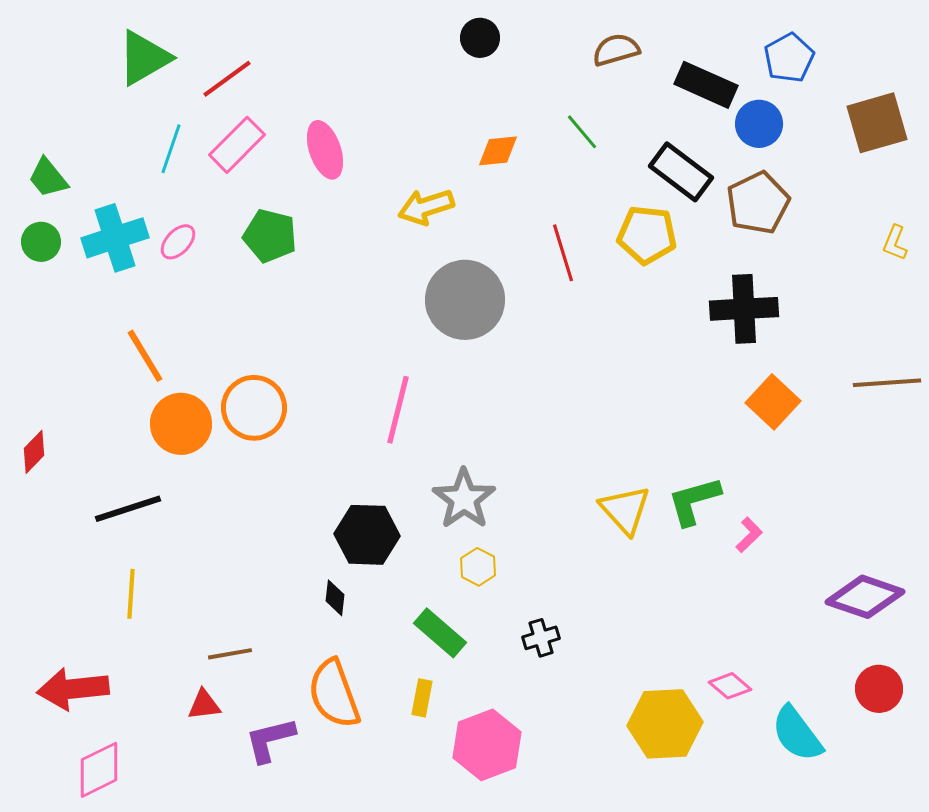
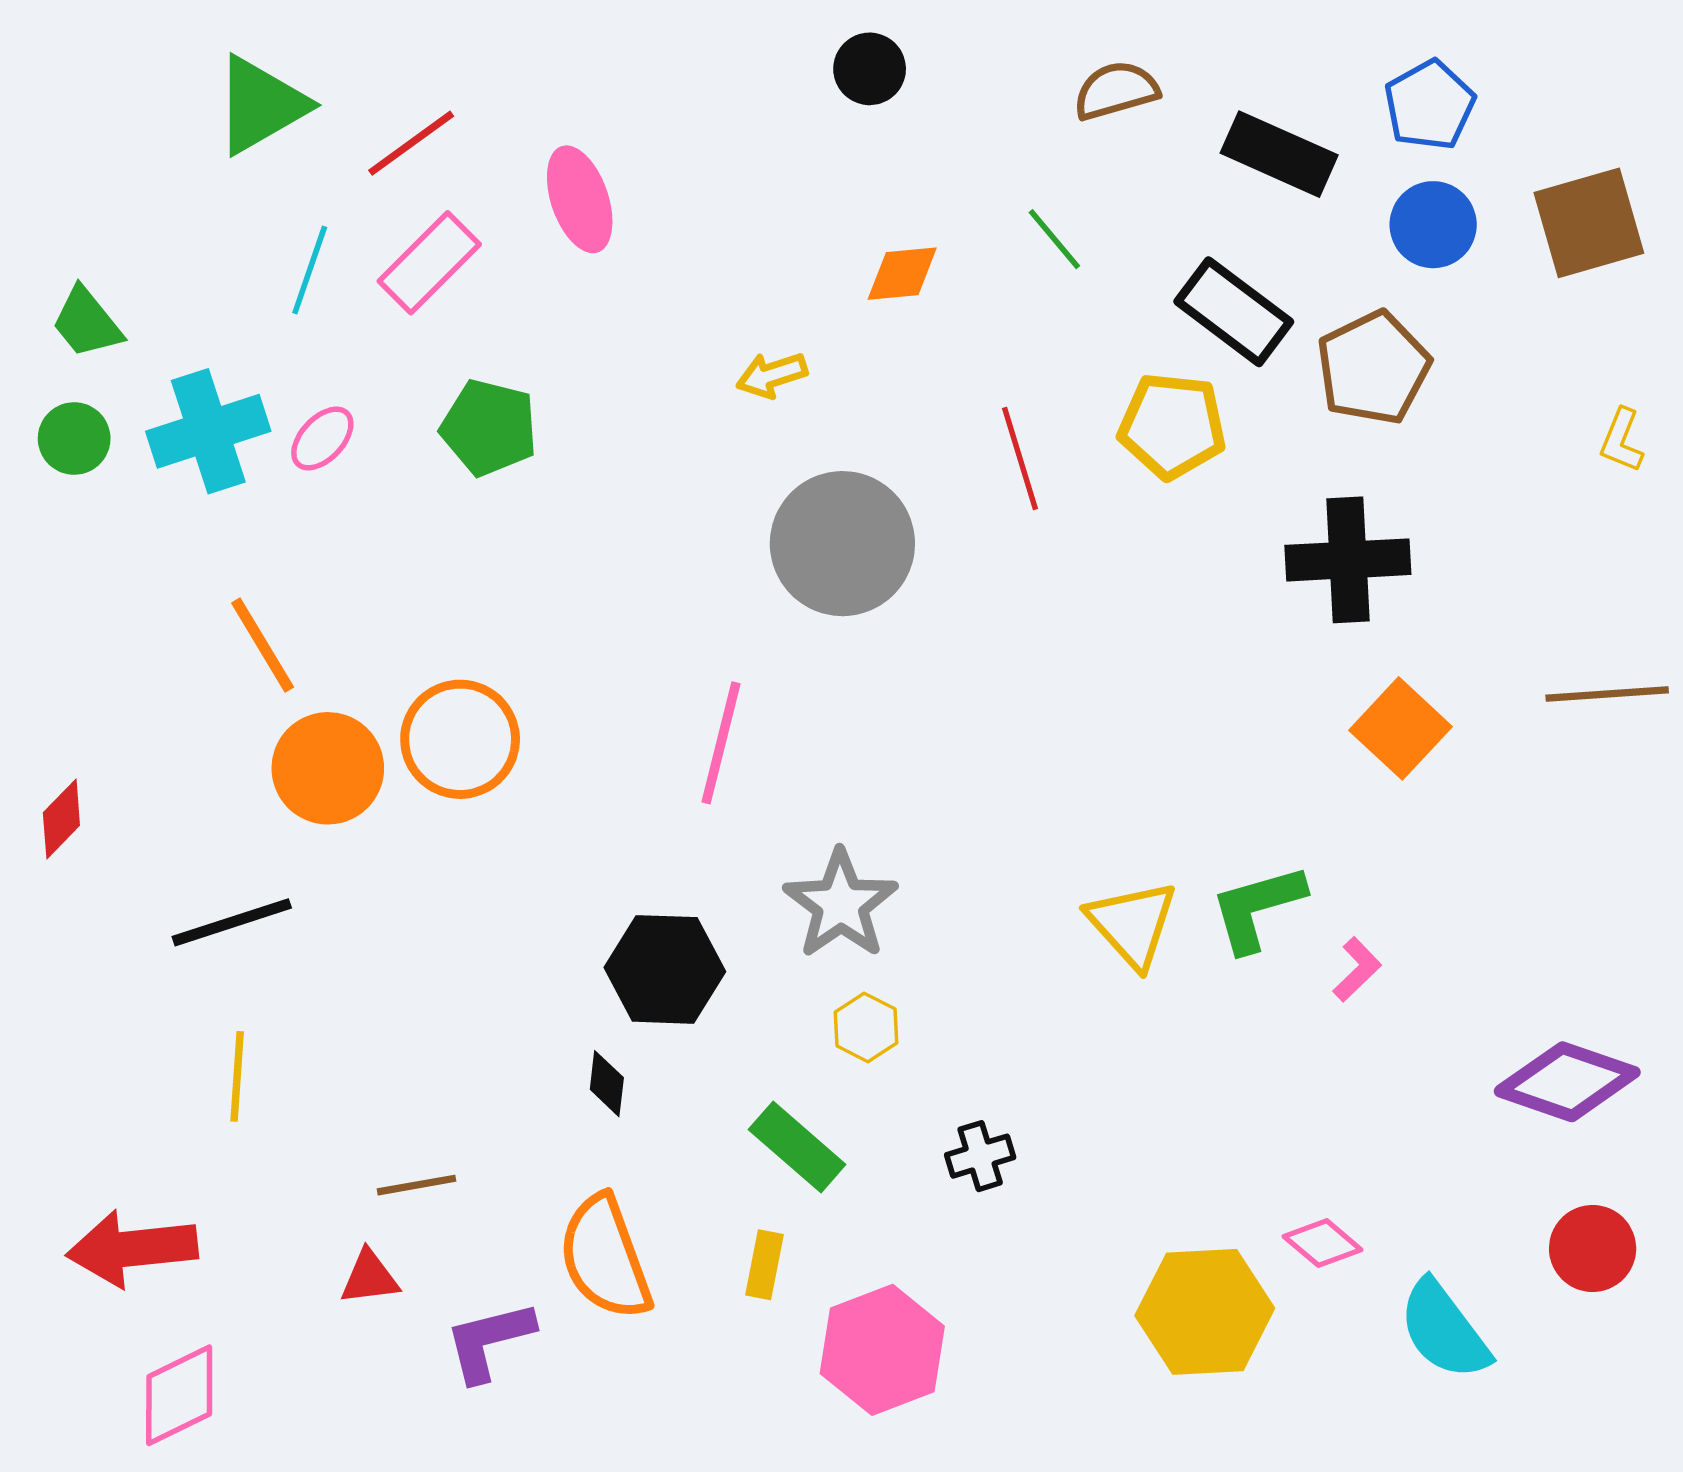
blue circle: (759, 124) -> (1433, 225), moved
pink ellipse: (325, 150) -> (580, 199), moved
yellow arrow: (426, 207) -> (772, 375), size x0.7

